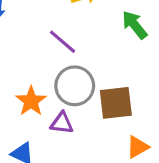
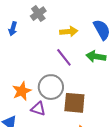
green arrow: (135, 25) -> (96, 57), turned -54
purple line: (63, 42) -> (64, 57), moved

